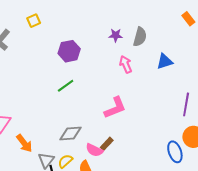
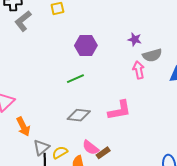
gray semicircle: (140, 37) -> (152, 55), moved, turned 48
gray diamond: (70, 133) -> (79, 115), moved
brown rectangle: (107, 144) -> (103, 153), moved

